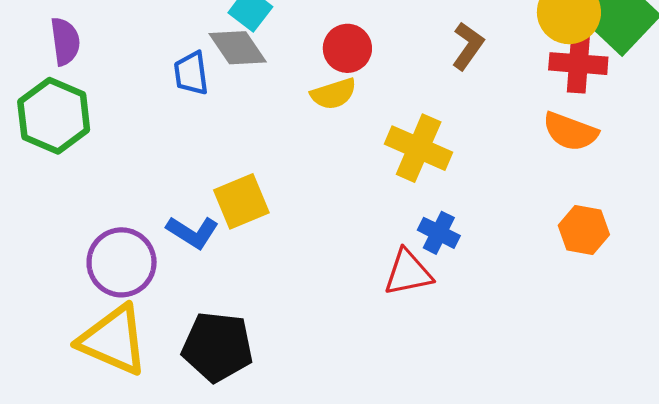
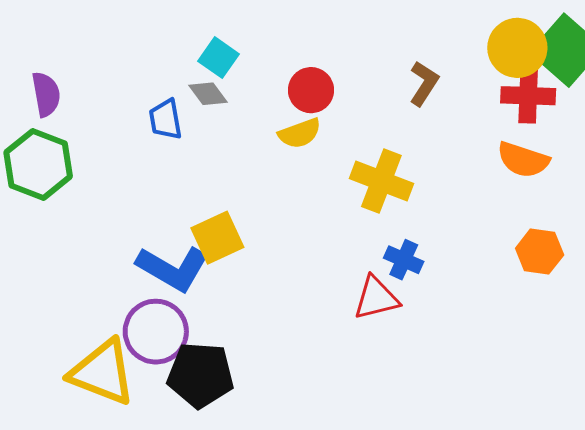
gray diamond: (238, 48) -> (208, 94), size x0.7
blue L-shape: (193, 232) -> (173, 268), size x1.5
purple circle: (122, 262) -> (156, 332), moved

